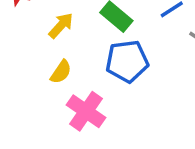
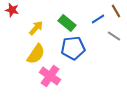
yellow semicircle: (61, 72) -> (36, 54), size x1.5

